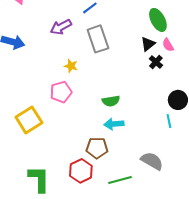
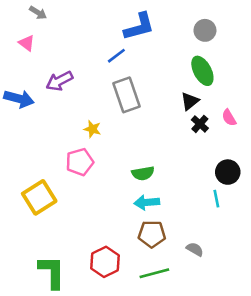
purple arrow: (61, 27) -> (59, 81), moved
pink semicircle: (168, 45) -> (229, 118), moved
brown pentagon: (97, 148) -> (152, 234), moved
gray semicircle: (152, 161) -> (195, 249), size x0.6

